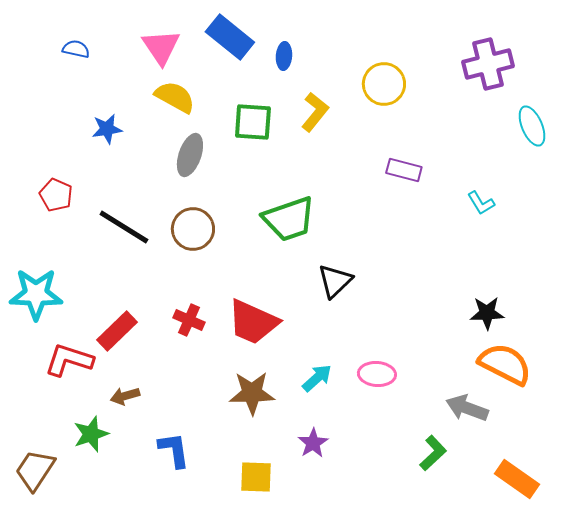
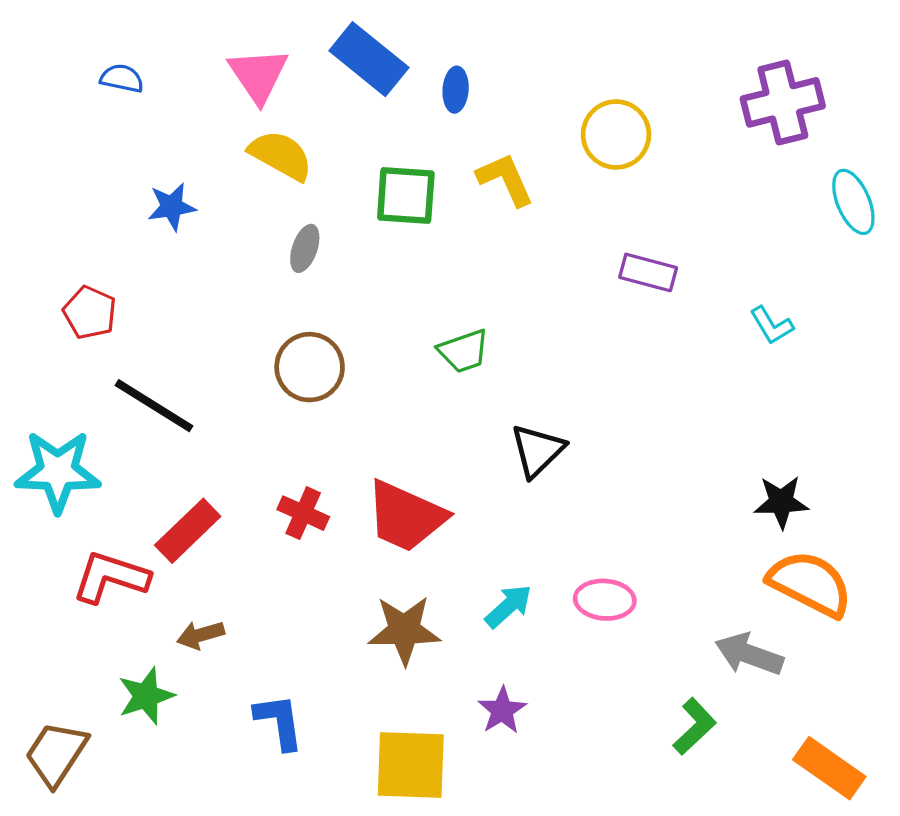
yellow L-shape: (315, 112) -> (505, 179), turned -63
gray ellipse: (190, 155) -> (305, 248), size x0.7
green trapezoid: (289, 219) -> (464, 351), size x0.6
black line: (124, 227) -> (154, 406), moved
yellow square: (256, 477) -> (411, 765), size x1.4

